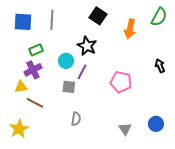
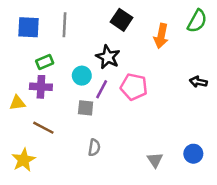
black arrow: (160, 66) -> (198, 82), turned -56
purple cross: (33, 70) -> (41, 87), turned 30
pink pentagon: (121, 82) -> (134, 87), moved
yellow triangle: (21, 87) -> (17, 103), moved

